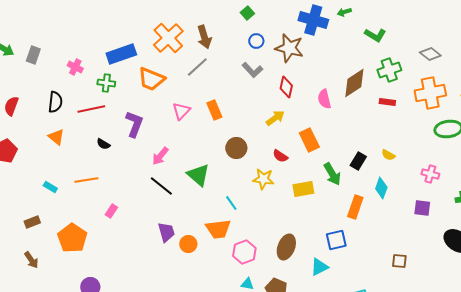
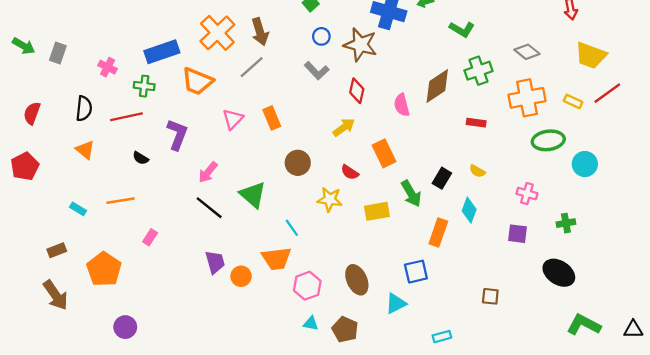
red rectangle: (387, 102) -> (476, 123), moved
brown ellipse: (286, 247) -> (357, 280), turned -45
brown arrow: (31, 260) -> (56, 295), size x1.5

